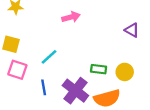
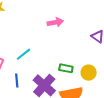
pink arrow: (71, 17) -> (55, 22), moved

